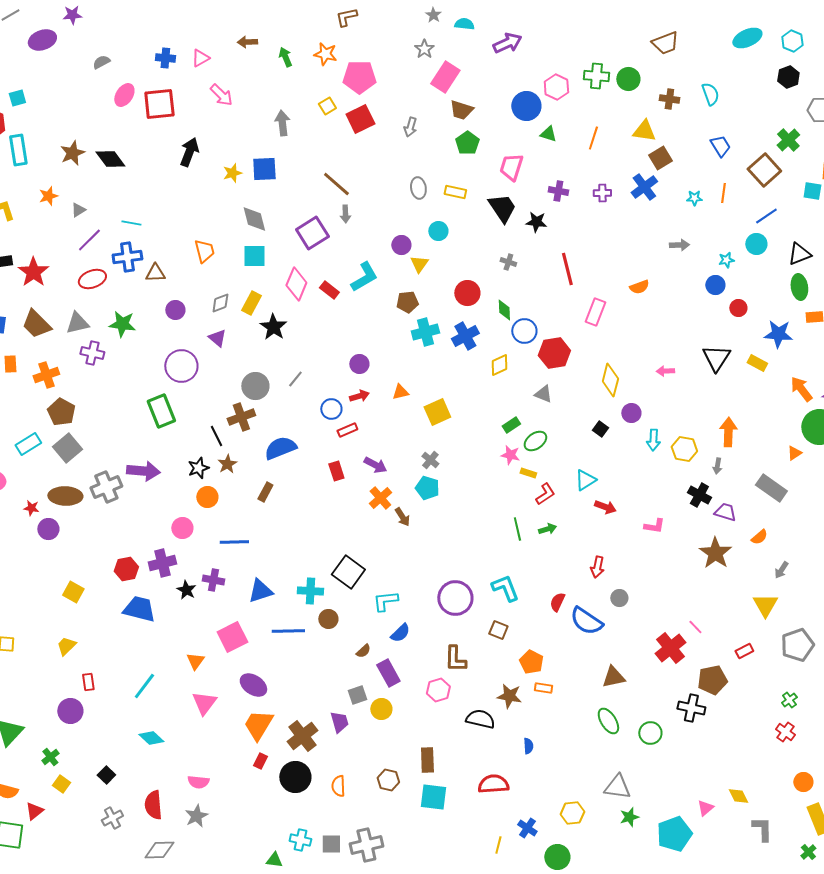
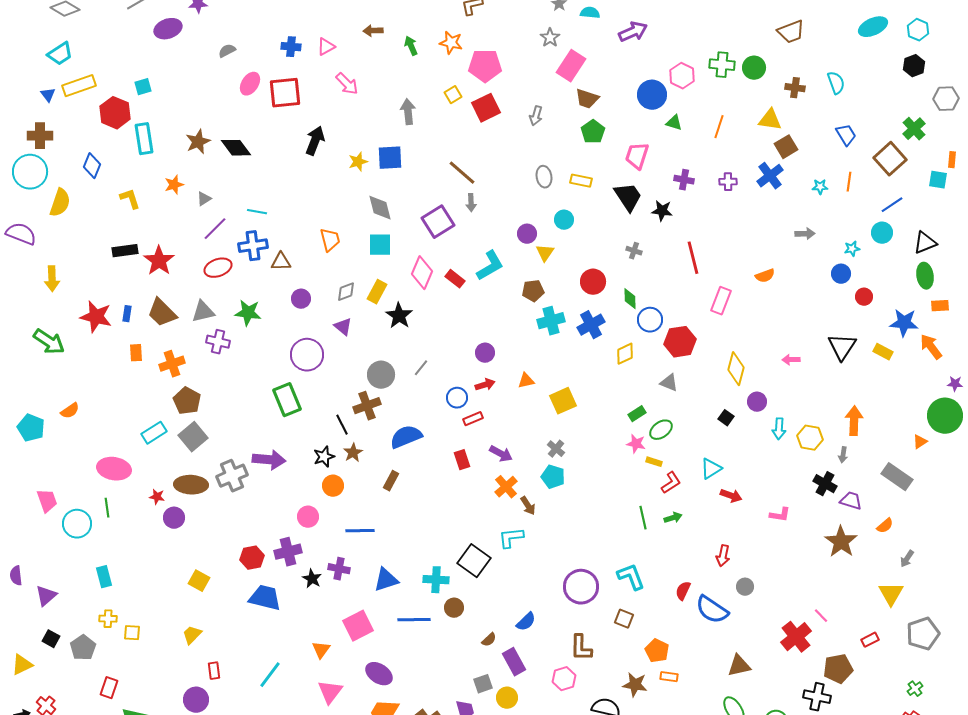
orange arrow: (801, 389) -> (931, 347), moved
cyan L-shape: (385, 601) -> (511, 538), moved

